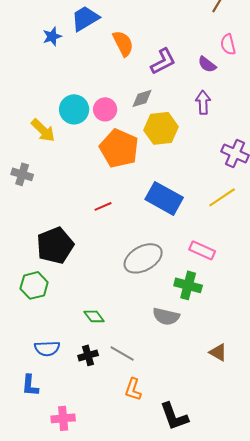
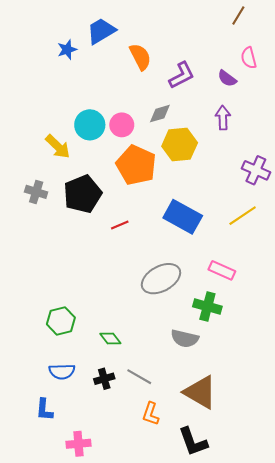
black pentagon: (55, 245) -> (83, 194), moved
green hexagon: (34, 285) -> (61, 321), moved
brown triangle: (218, 352) -> (200, 392), moved, size x1.8

